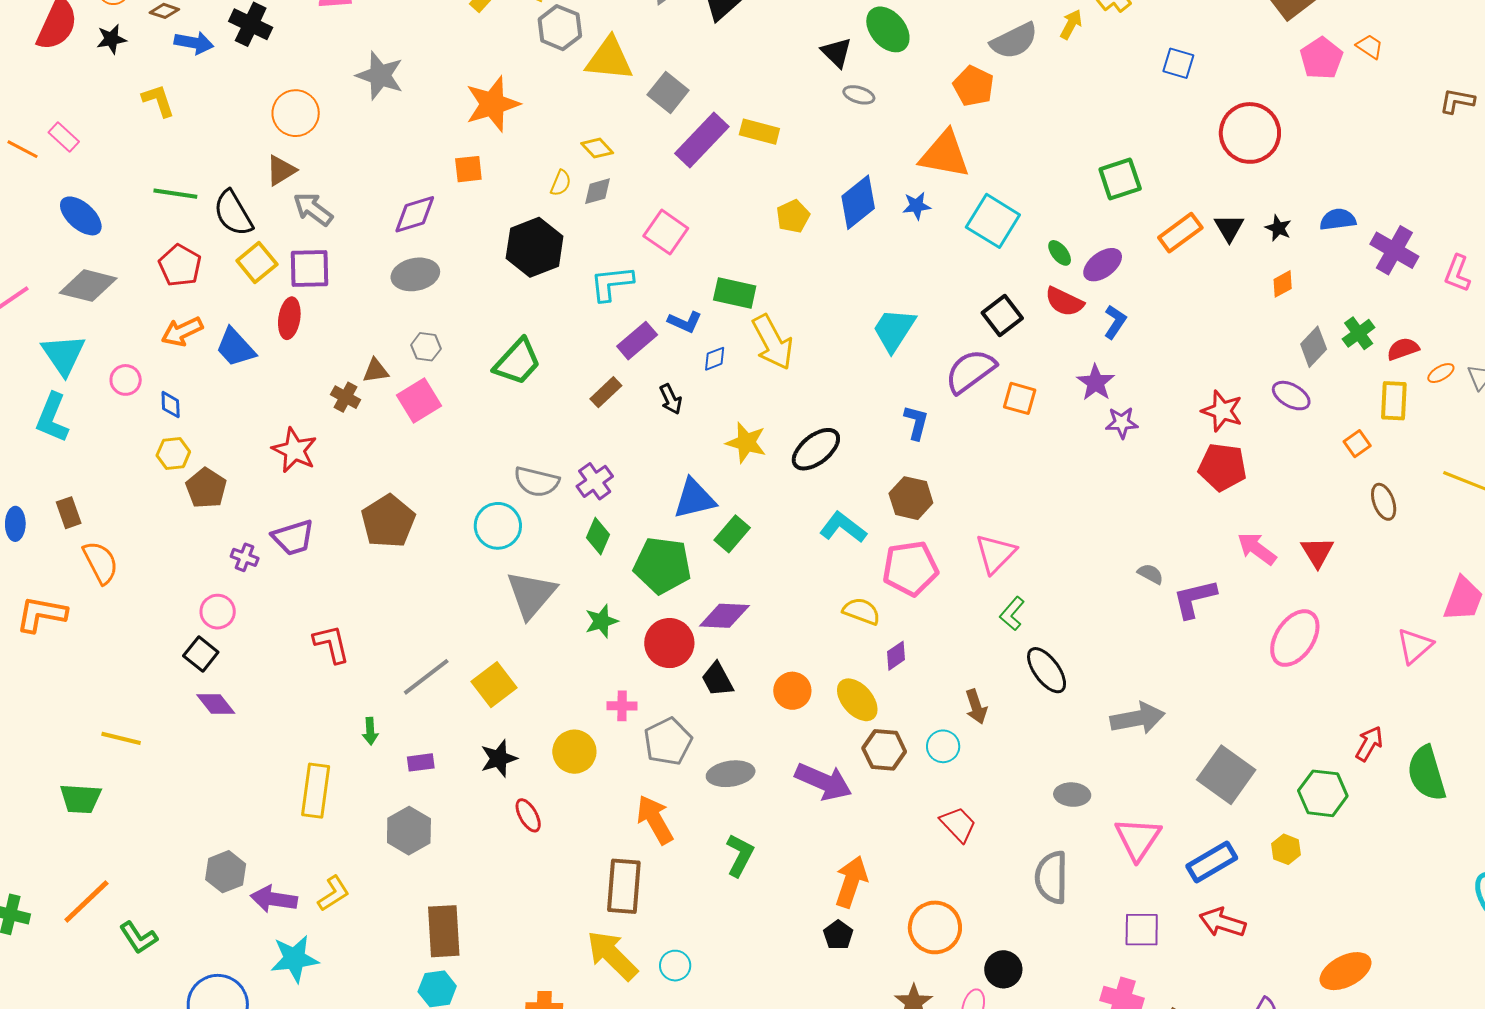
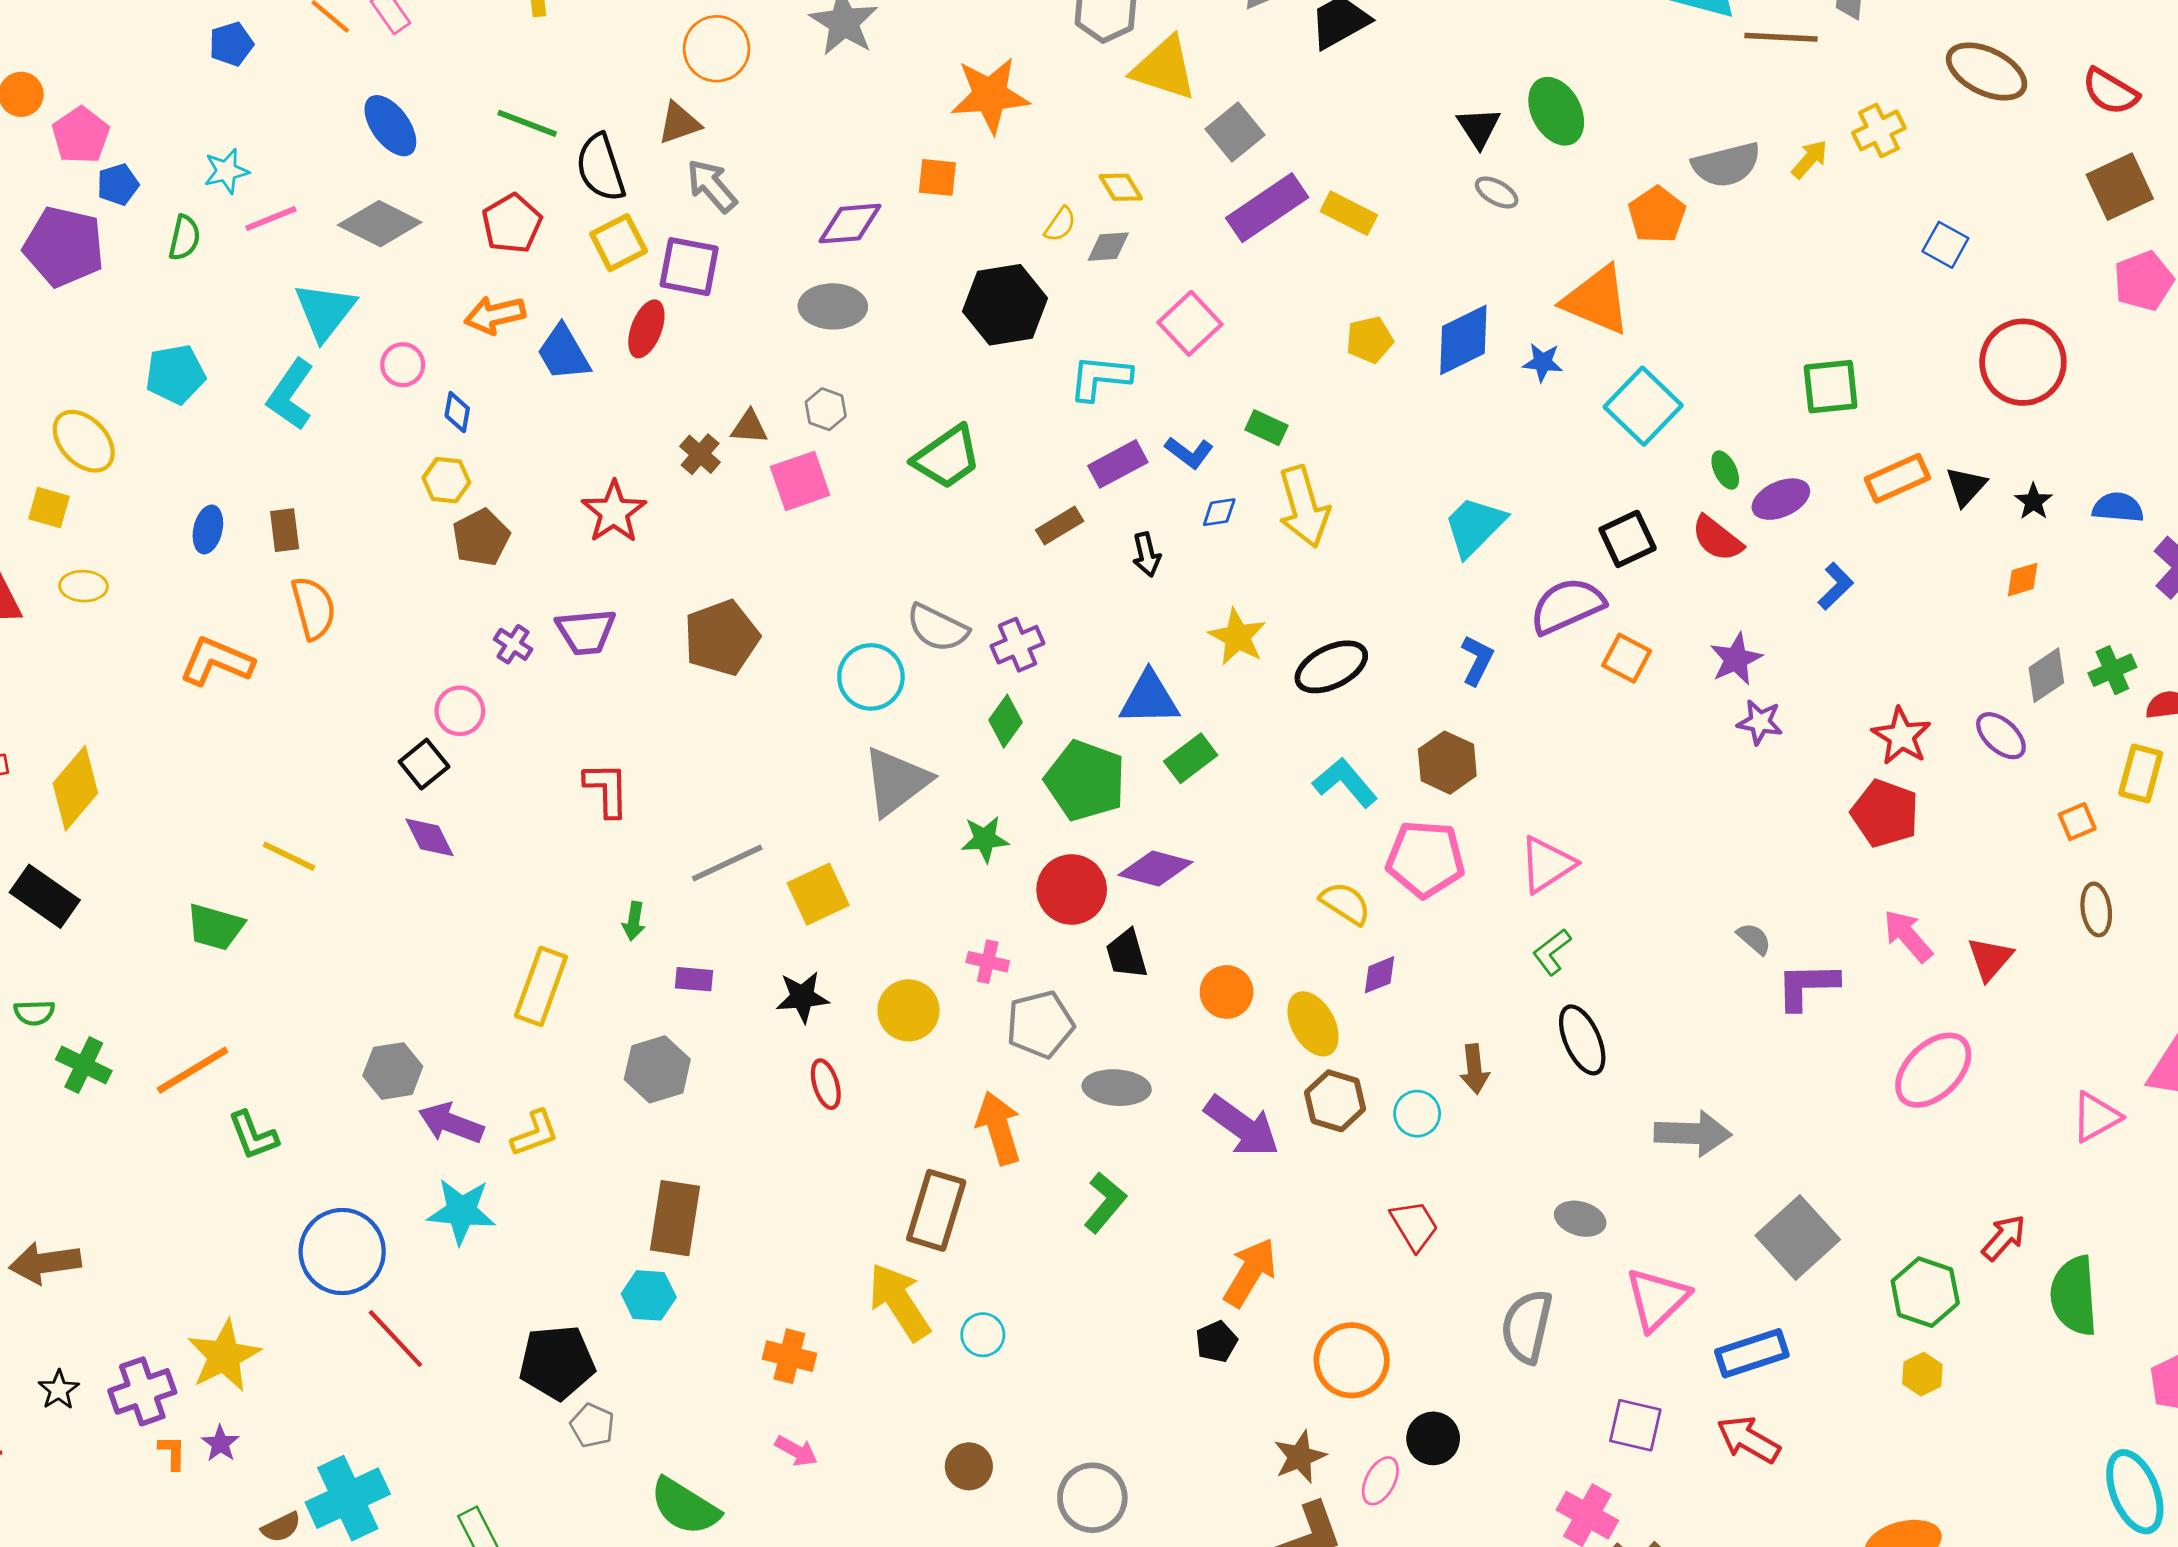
green rectangle: (735, 293) -> (1266, 428), size x0.7
blue L-shape: (1115, 322) -> (1836, 586), moved
yellow hexagon: (1286, 849) -> (1922, 1374), moved

